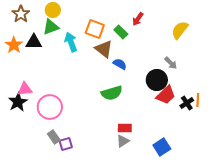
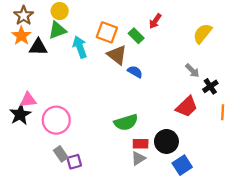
orange star: (14, 45) -> (21, 36), moved
black circle: (157, 80) -> (166, 141), moved
green semicircle: (112, 93) -> (126, 122), moved
black cross: (187, 103) -> (210, 86), moved

